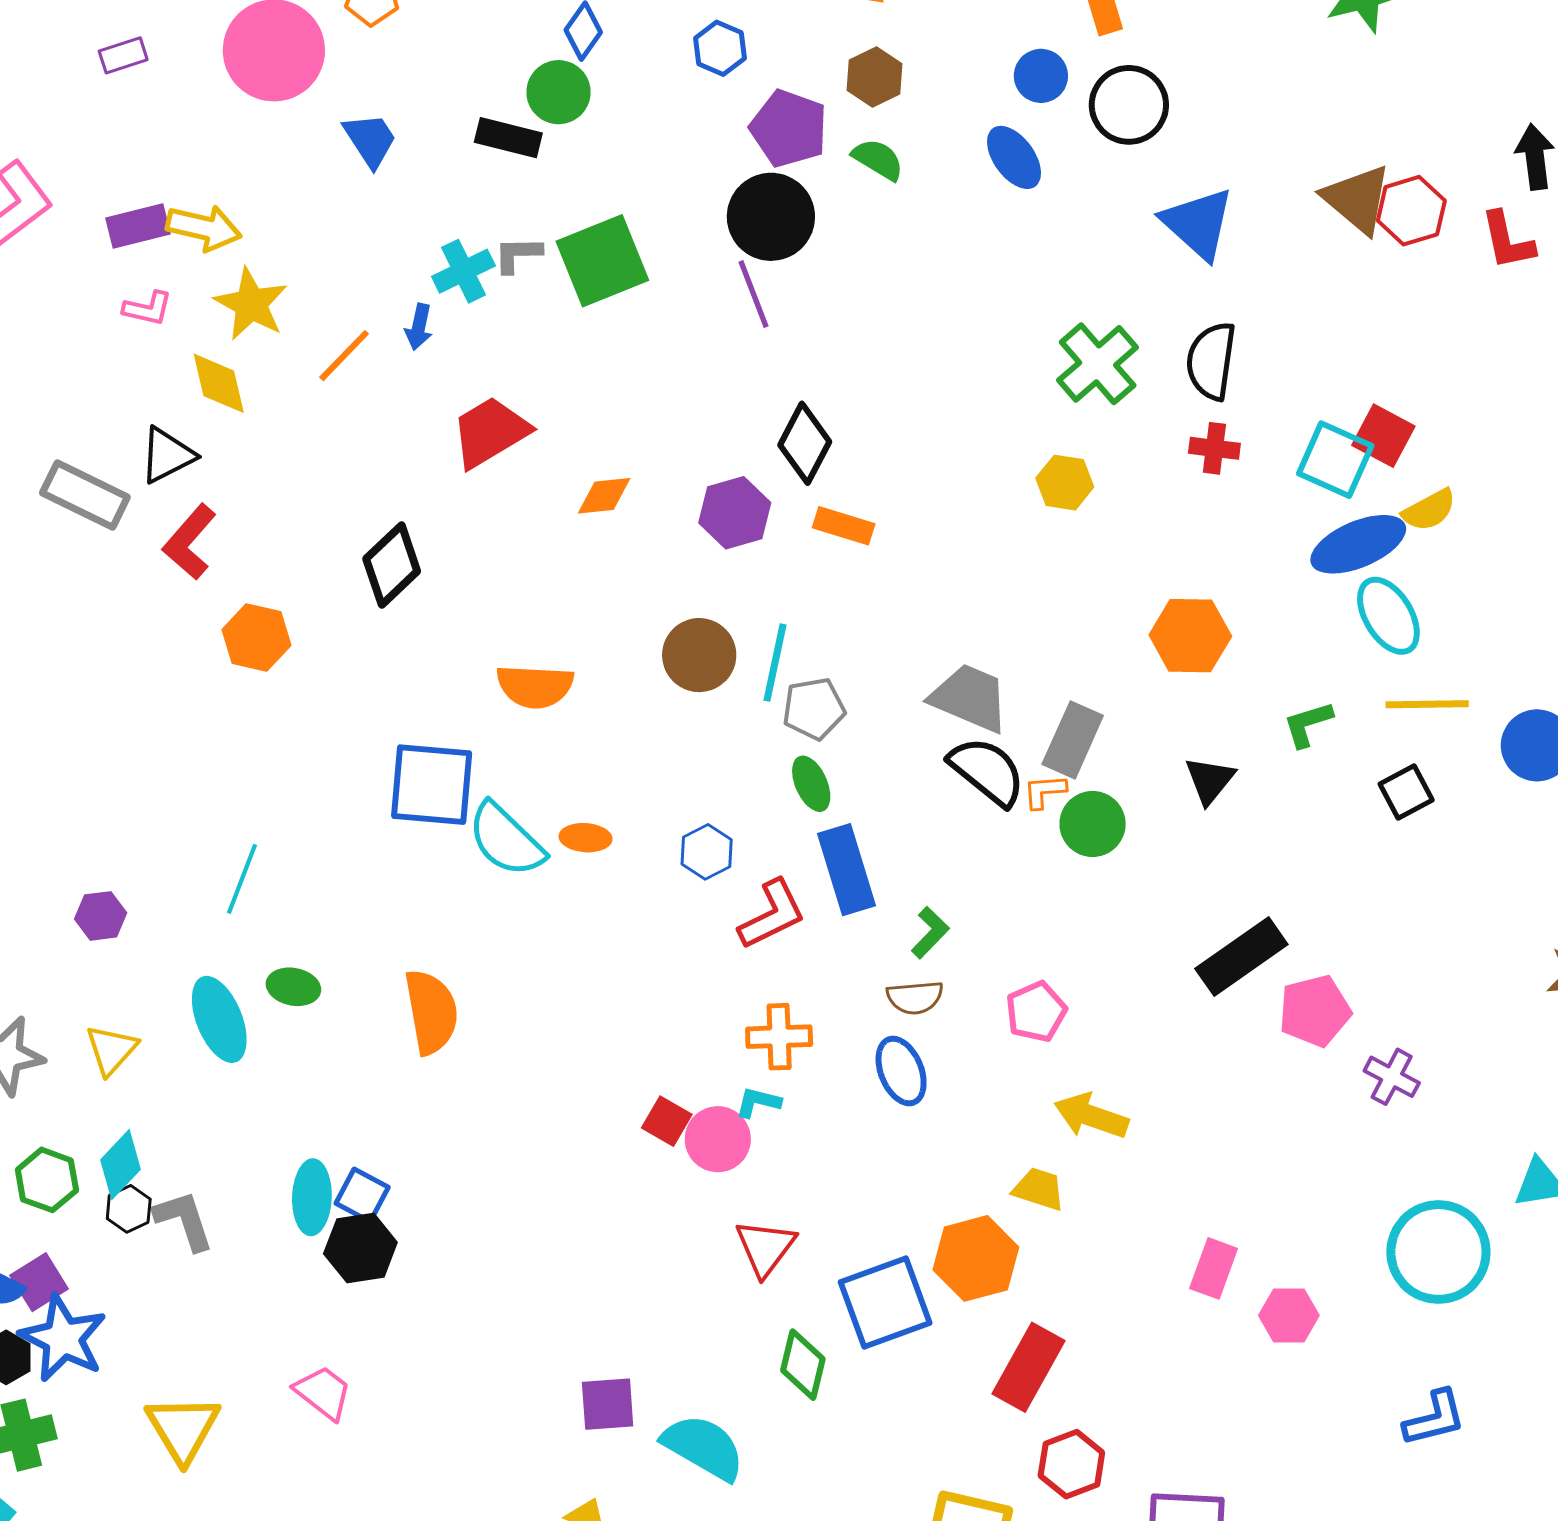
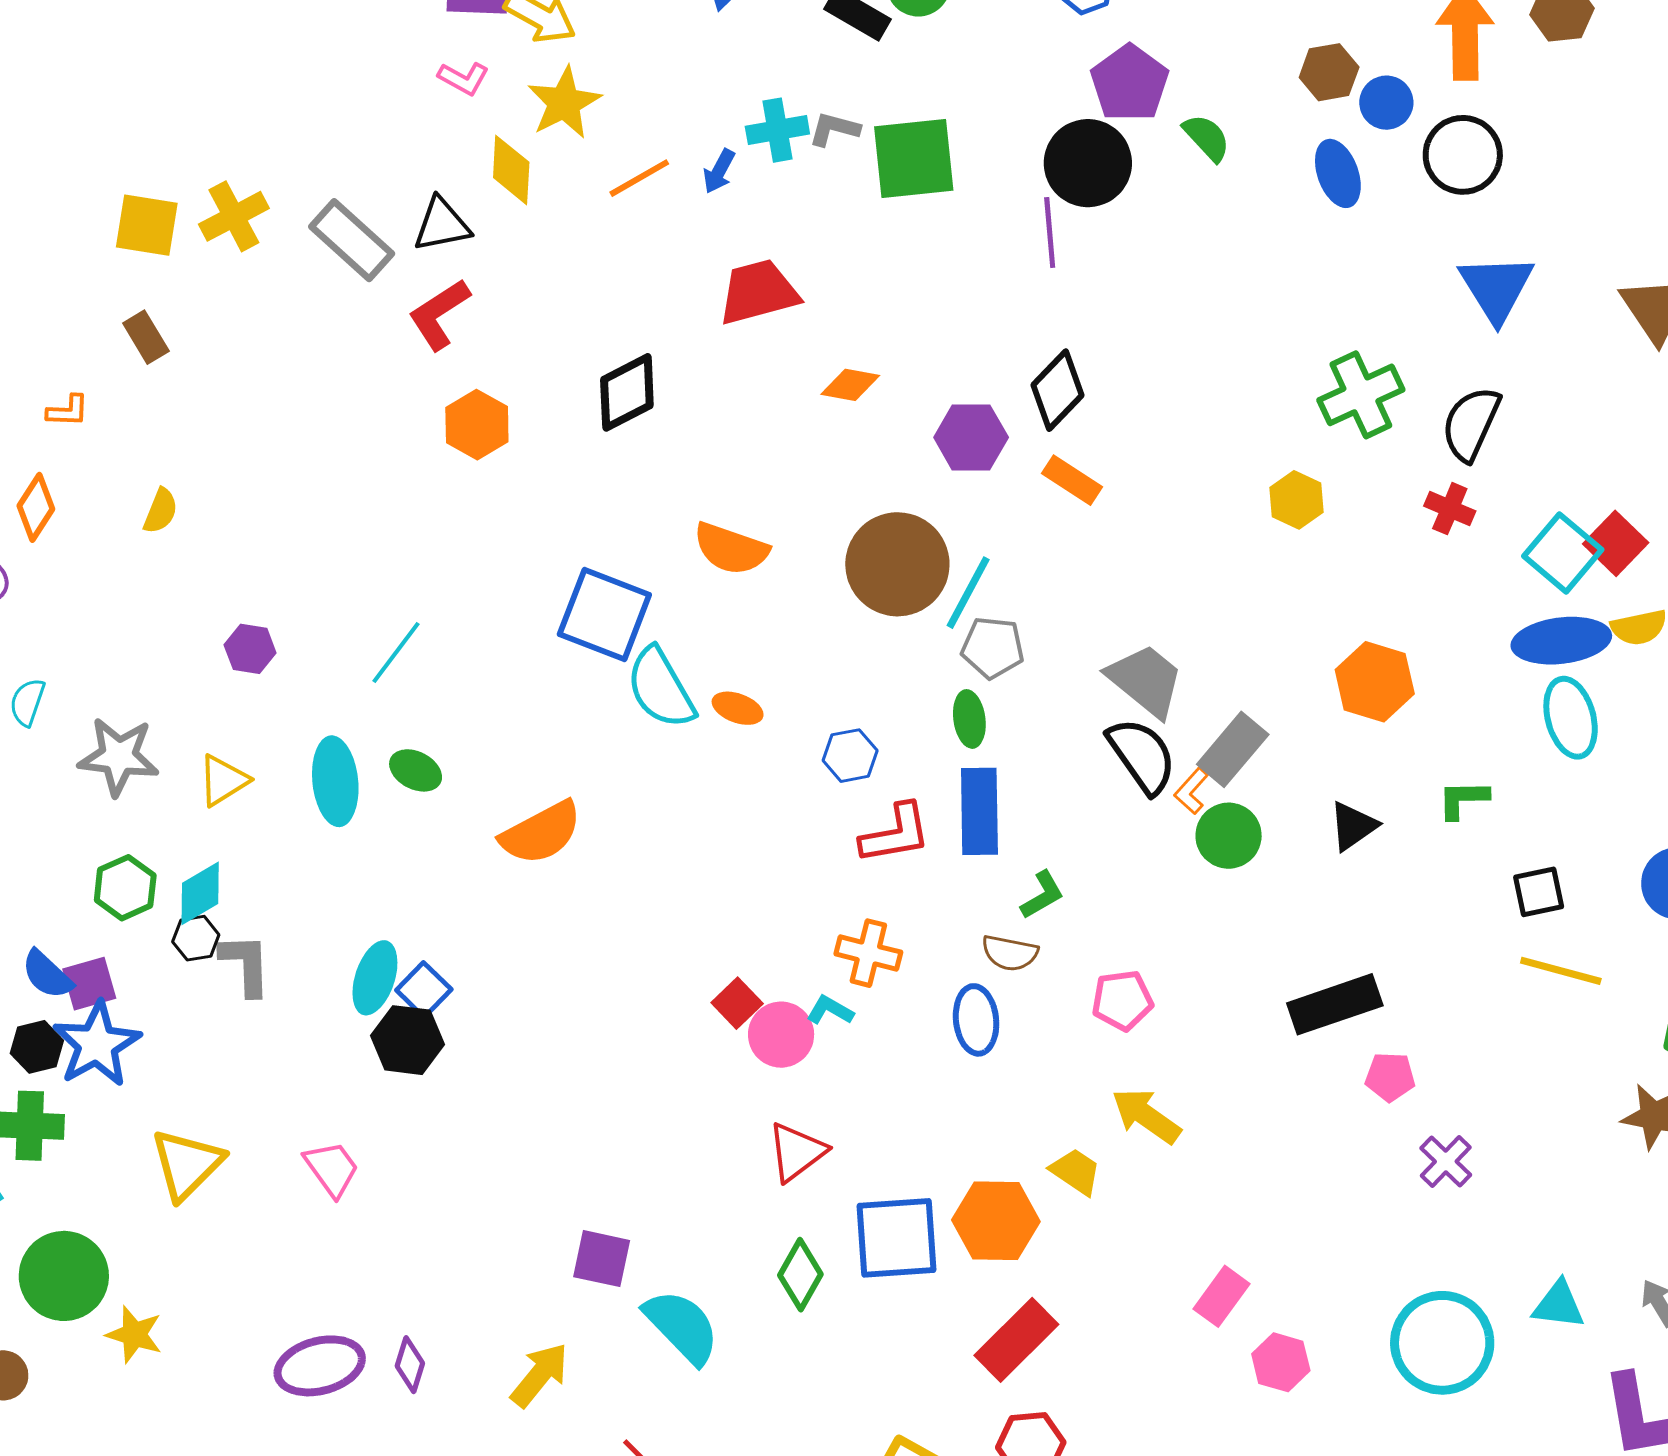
brown hexagon: (874, 77) -> (1329, 72), moved
brown circle: (699, 655) -> (897, 564), size x1.4
yellow line: (1427, 704) -> (1561, 971), moved
orange L-shape: (1045, 791) -> (1191, 791), turned -60
pink pentagon: (1315, 1011) -> (1390, 1077), size x0.7
orange semicircle: (431, 1012) -> (541, 833), turned 56

